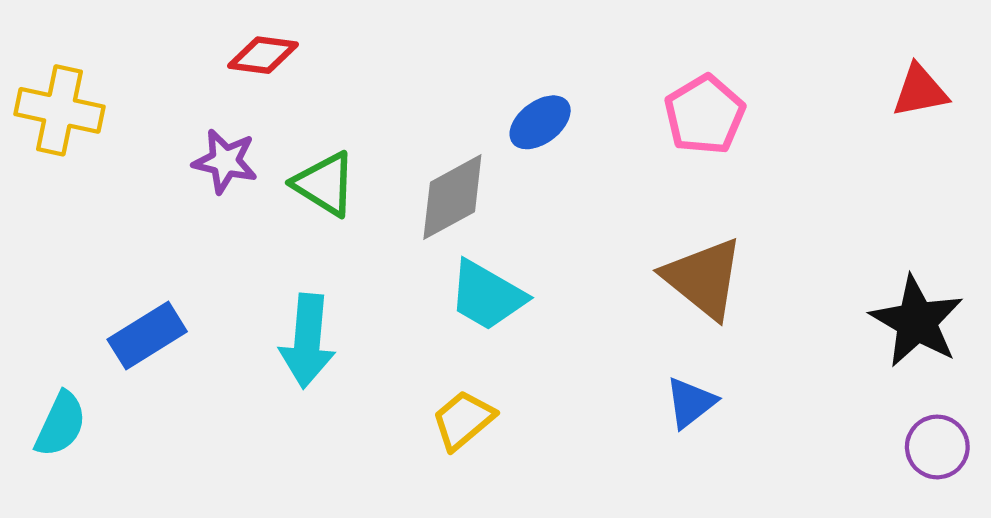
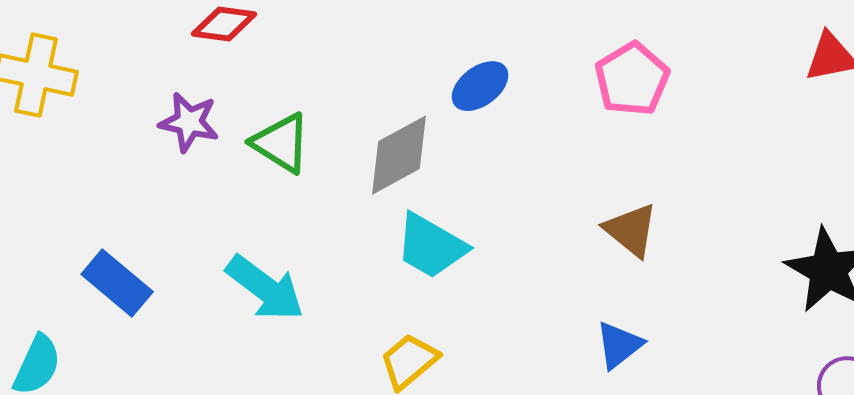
brown triangle: (703, 278) -> (631, 230), size x0.7
blue rectangle: (147, 336) -> (117, 283), turned 72
cyan arrow: (307, 341) -> (265, 288), turned -58

